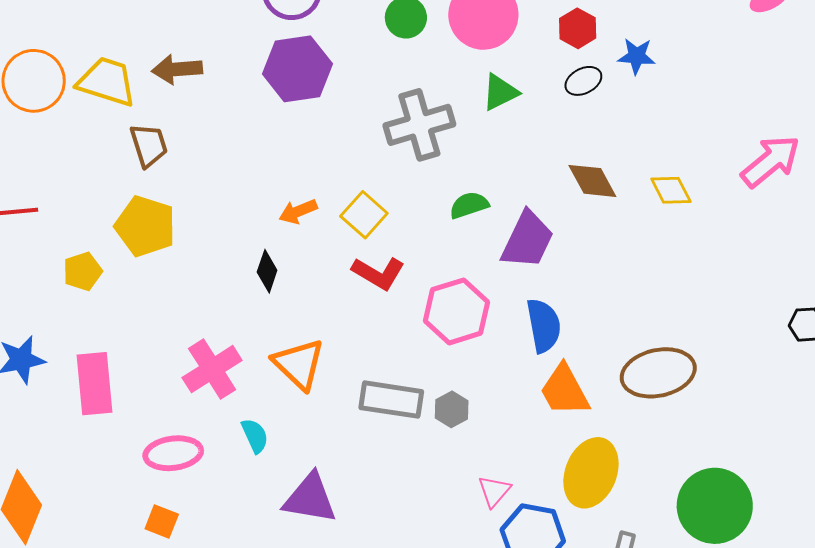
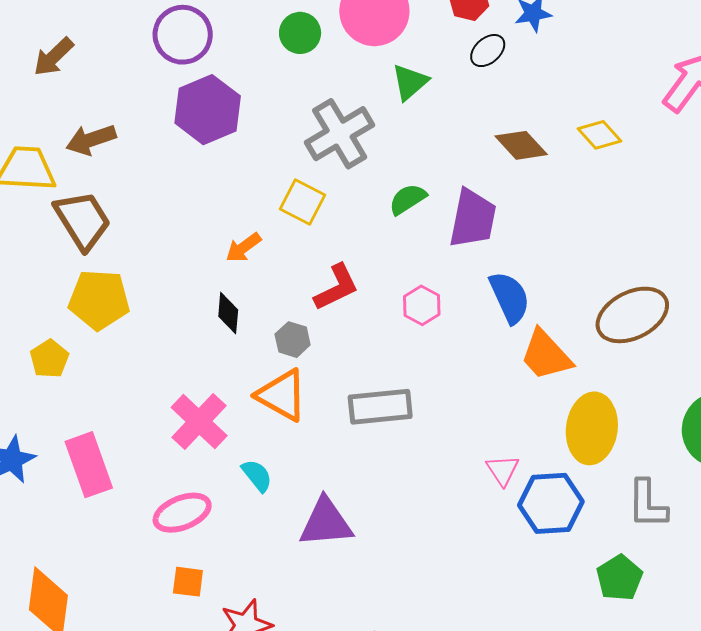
brown trapezoid: (149, 145) -> (82, 220), size x1.4
yellow square: (364, 215) -> (303, 202), moved
red L-shape: (378, 273) -> (336, 287), turned -42
pink hexagon: (456, 311) -> (422, 305), size x0.6
gray hexagon: (452, 409) -> (293, 340), moved

